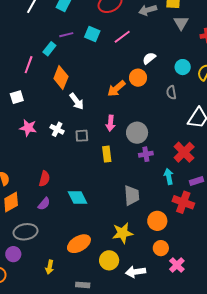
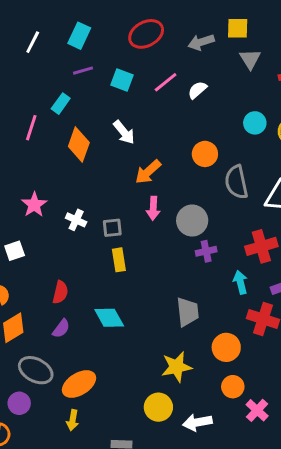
purple line: (66, 35) -> (83, 71), moved
white semicircle: (149, 58) -> (197, 90), moved
orange circle: (138, 78) -> (205, 154), moved
orange arrow: (116, 88) -> (148, 172), moved
gray semicircle: (171, 92) -> (236, 182), moved, size x1.6
white square: (17, 97) -> (15, 251), moved
white arrow: (77, 101) -> (124, 132), moved
pink star: (28, 128) -> (34, 205), moved, turned 30
red cross: (184, 152) -> (261, 246), turned 30
yellow rectangle: (107, 154) -> (119, 260), moved
gray ellipse: (26, 232) -> (36, 370), turned 40
orange ellipse: (79, 244) -> (79, 384), moved

